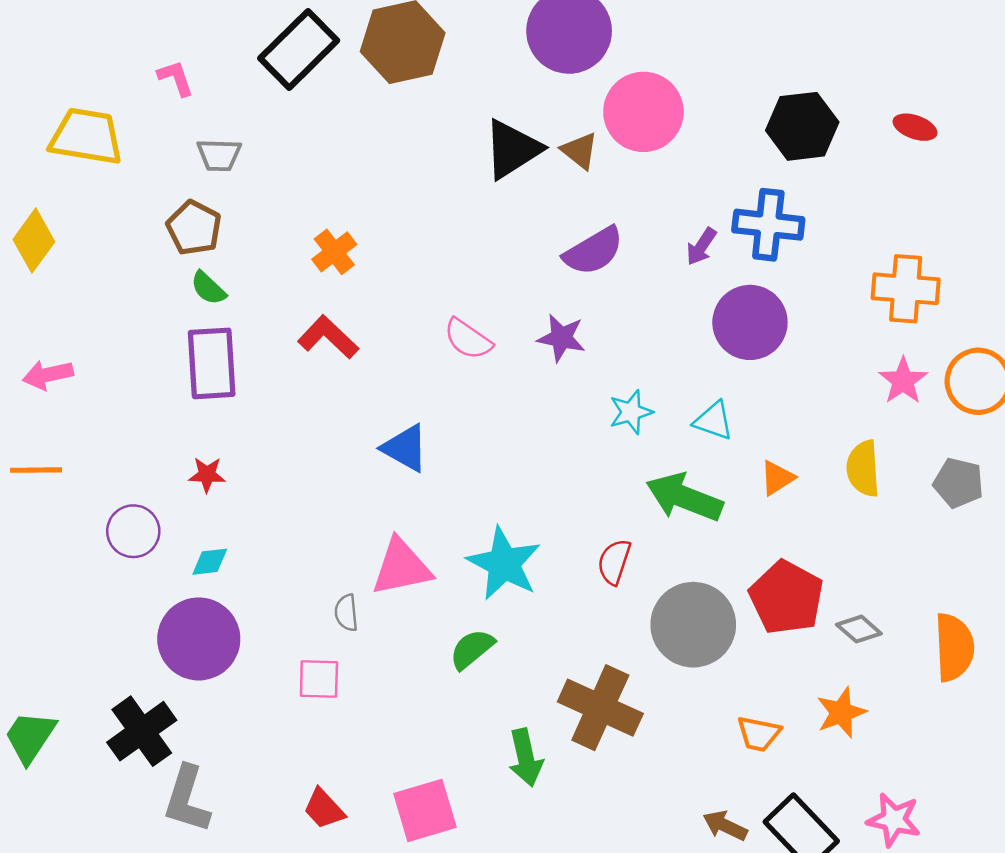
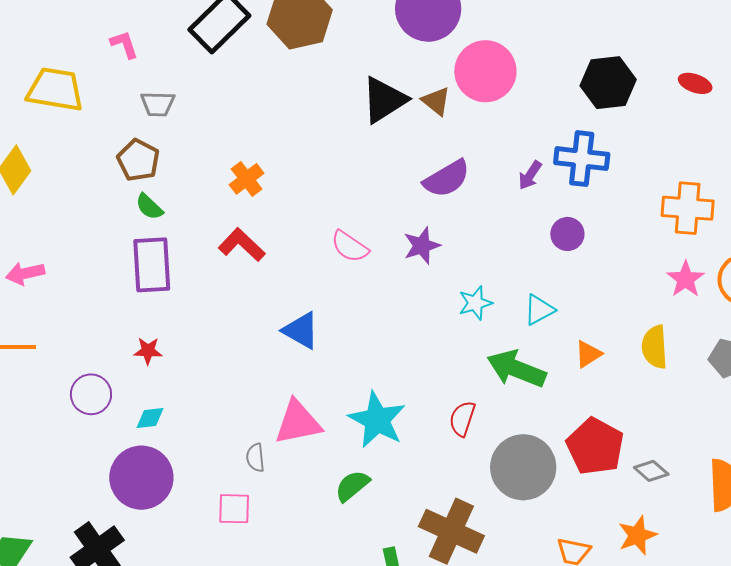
purple circle: (750, 322) -> (567, 234), size x0.6
purple star: (561, 338) -> (422, 246), turned -30
cyan triangle: (713, 421) -> (539, 310), turned -48

